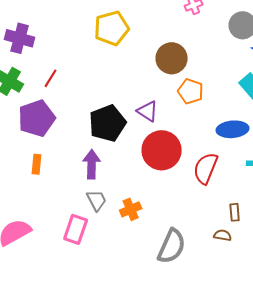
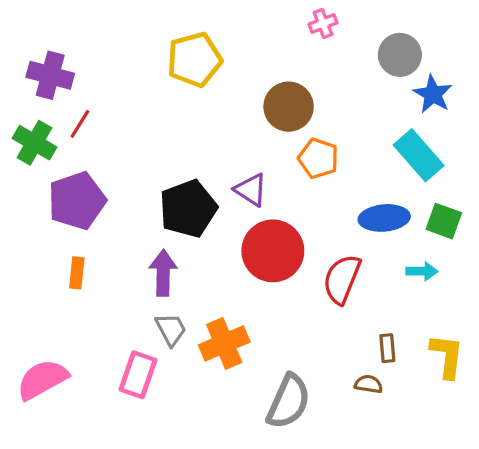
red line: (51, 78) -> (80, 124), moved
orange cross: (131, 209) -> (224, 343), size x1.4

